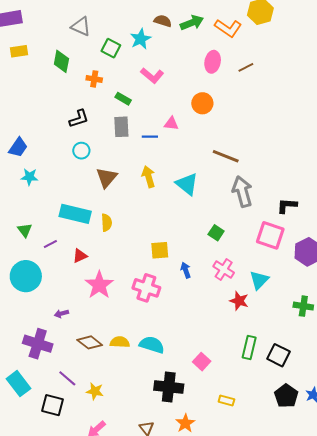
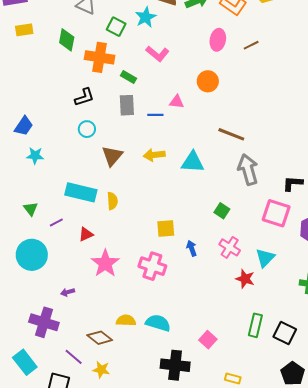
orange cross: (94, 79) -> (100, 57), size x1.8
yellow arrow: (149, 177) -> (154, 155), turned -80
cyan triangle: (187, 184) -> (193, 162), turned -35
brown diamond: (90, 342) -> (100, 338), moved

